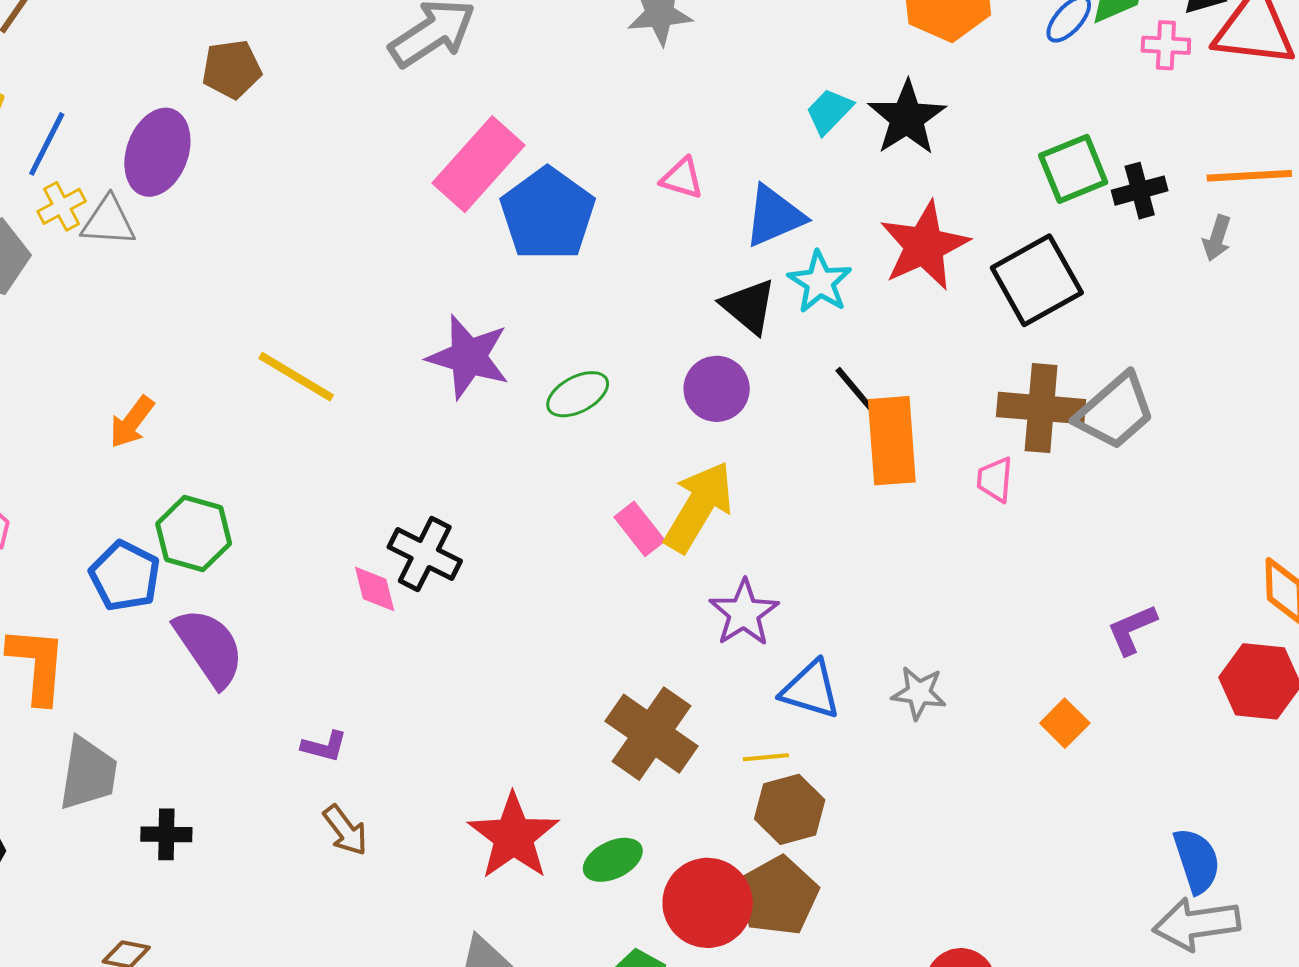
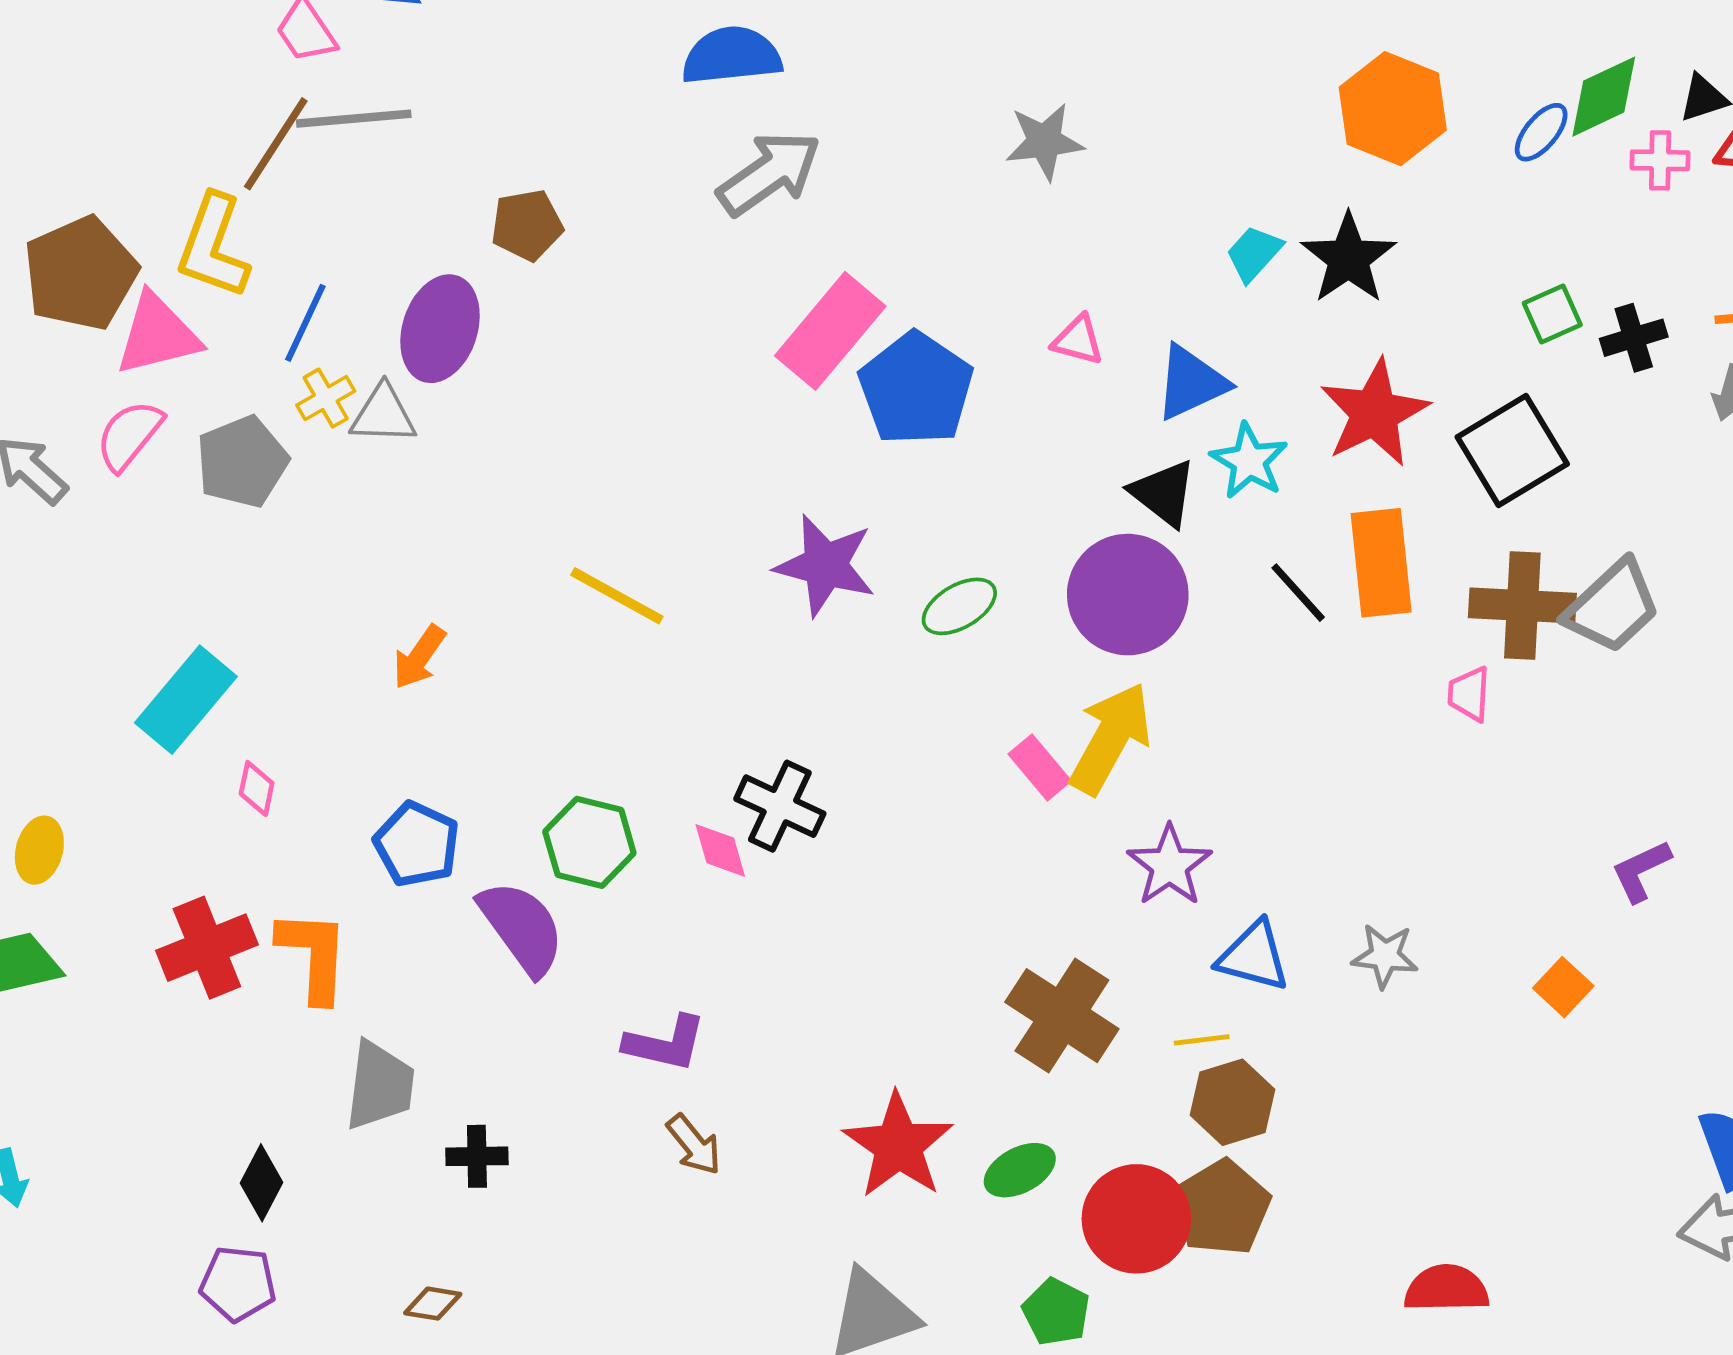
green square: (1073, 169) -> (1552, 314), size x0.7
purple circle: (717, 389) -> (1128, 595), size x1.5
orange rectangle: (892, 441) -> (1381, 563), moved
green hexagon: (194, 534) -> (589, 842), moved
purple L-shape: (324, 746) -> (665, 1043), size x1.5

